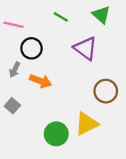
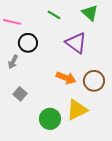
orange arrow: (40, 81) -> (66, 78), moved
gray square: (12, 106) -> (20, 94), moved

